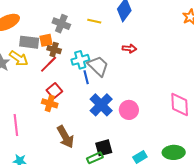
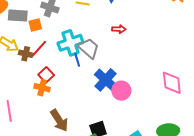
gray rectangle: (29, 42) -> (18, 16), moved
brown cross: (54, 50) -> (26, 54), moved
cyan cross: (80, 60) -> (70, 43), size x1.4
blue cross: (101, 105) -> (106, 80), moved

